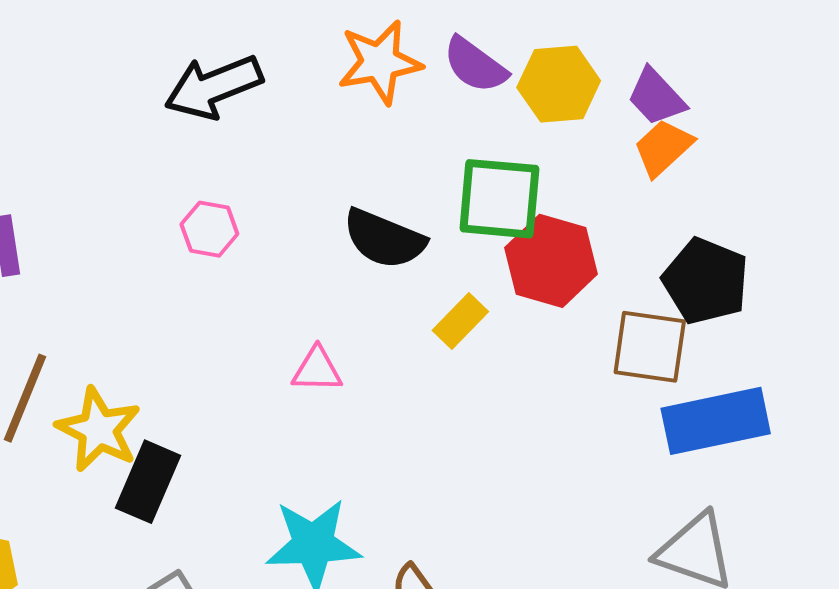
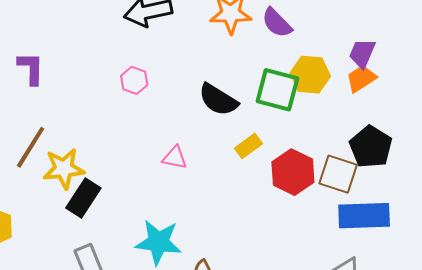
yellow hexagon: (559, 84) -> (310, 75), moved
purple trapezoid: (656, 97) -> (362, 53), turned 56
red hexagon: (551, 261) -> (293, 172), moved
yellow star: (99, 430) -> (64, 169), turned 30

